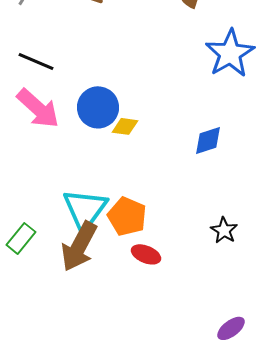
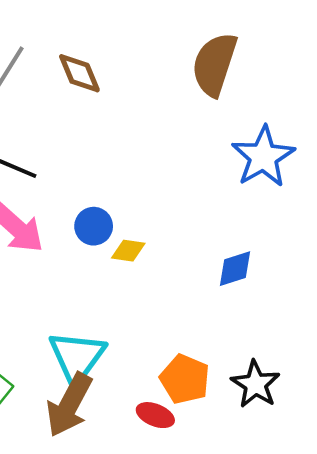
blue circle: (98, 107) -> (94, 226), size x0.7
orange pentagon: (127, 216) -> (185, 379), moved
black star: (224, 230) -> (256, 384), size x1.4

